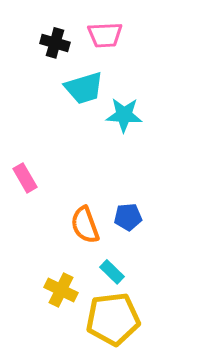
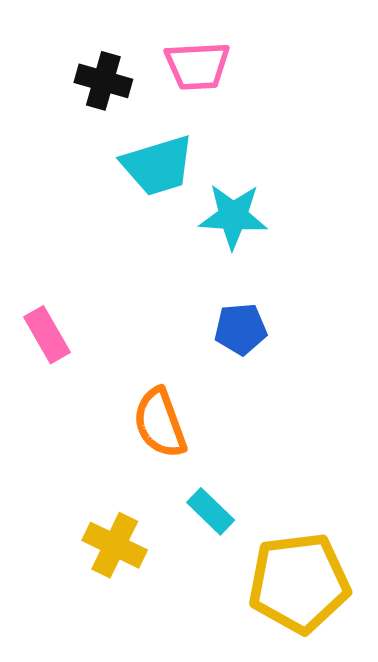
blue pentagon: (128, 217) -> (241, 329), moved
yellow pentagon: (113, 319) -> (299, 583), moved

